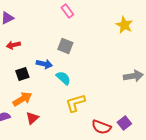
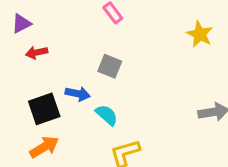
red arrow: (13, 45) -> (37, 53), moved
black square: (22, 74) -> (44, 109), size x1.5

